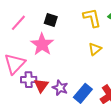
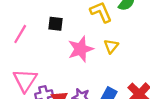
pink star: (42, 44) -> (81, 49), moved, turned 30

